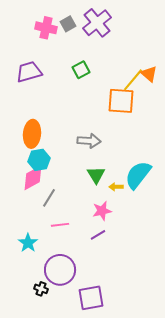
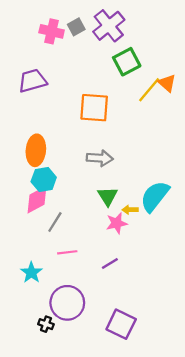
green square: (81, 70) -> (127, 62), moved, size x1.4
orange square: (121, 101) -> (94, 108), moved
pink star: (102, 211) -> (117, 223), moved
purple square: (91, 298) -> (121, 324), moved, turned 36

